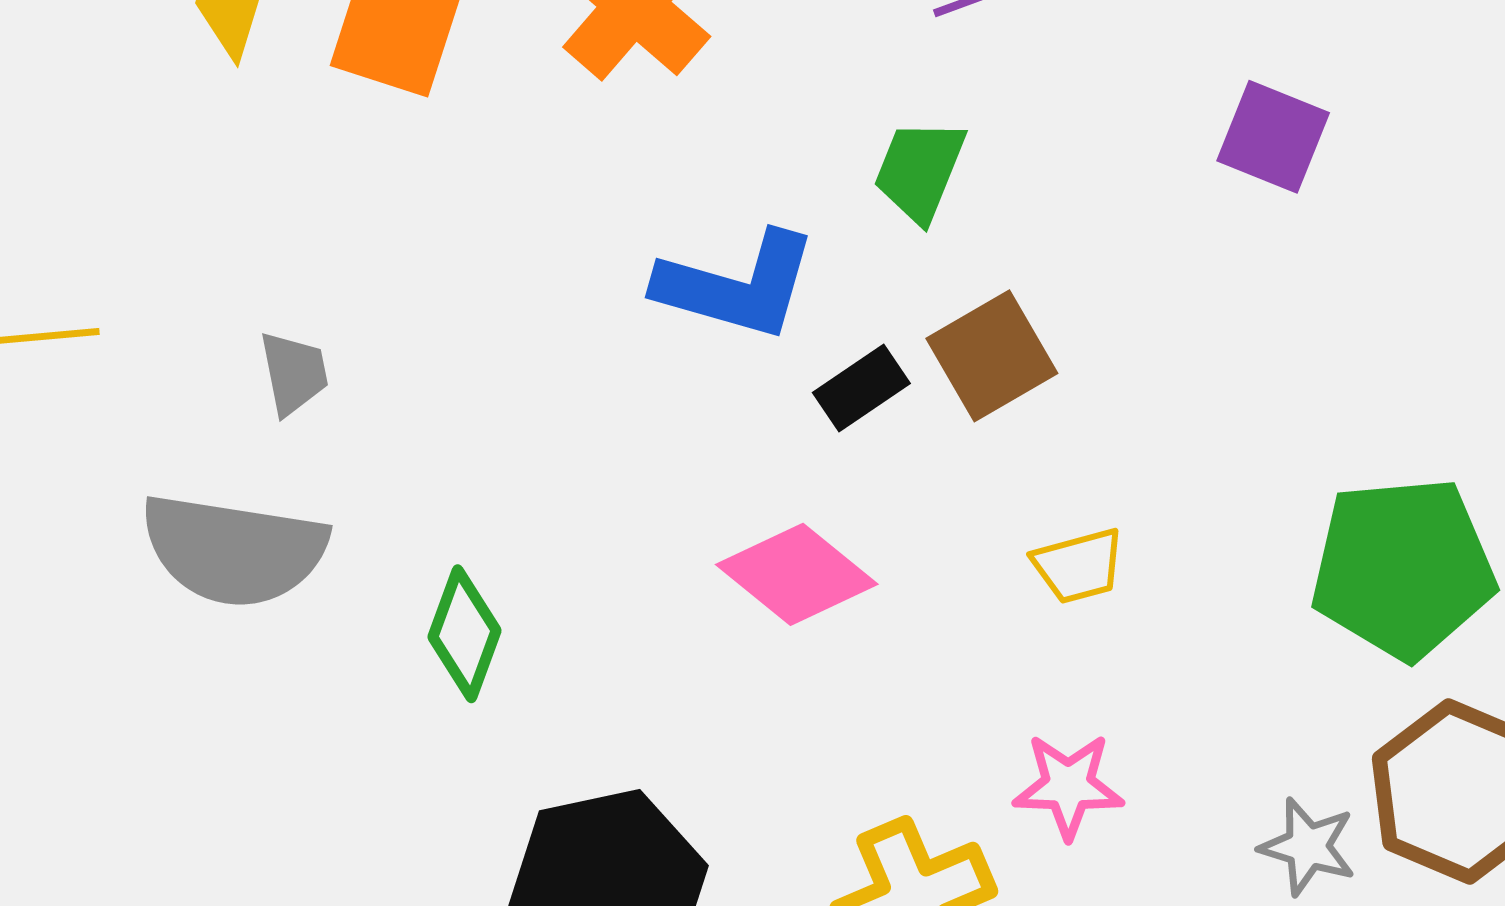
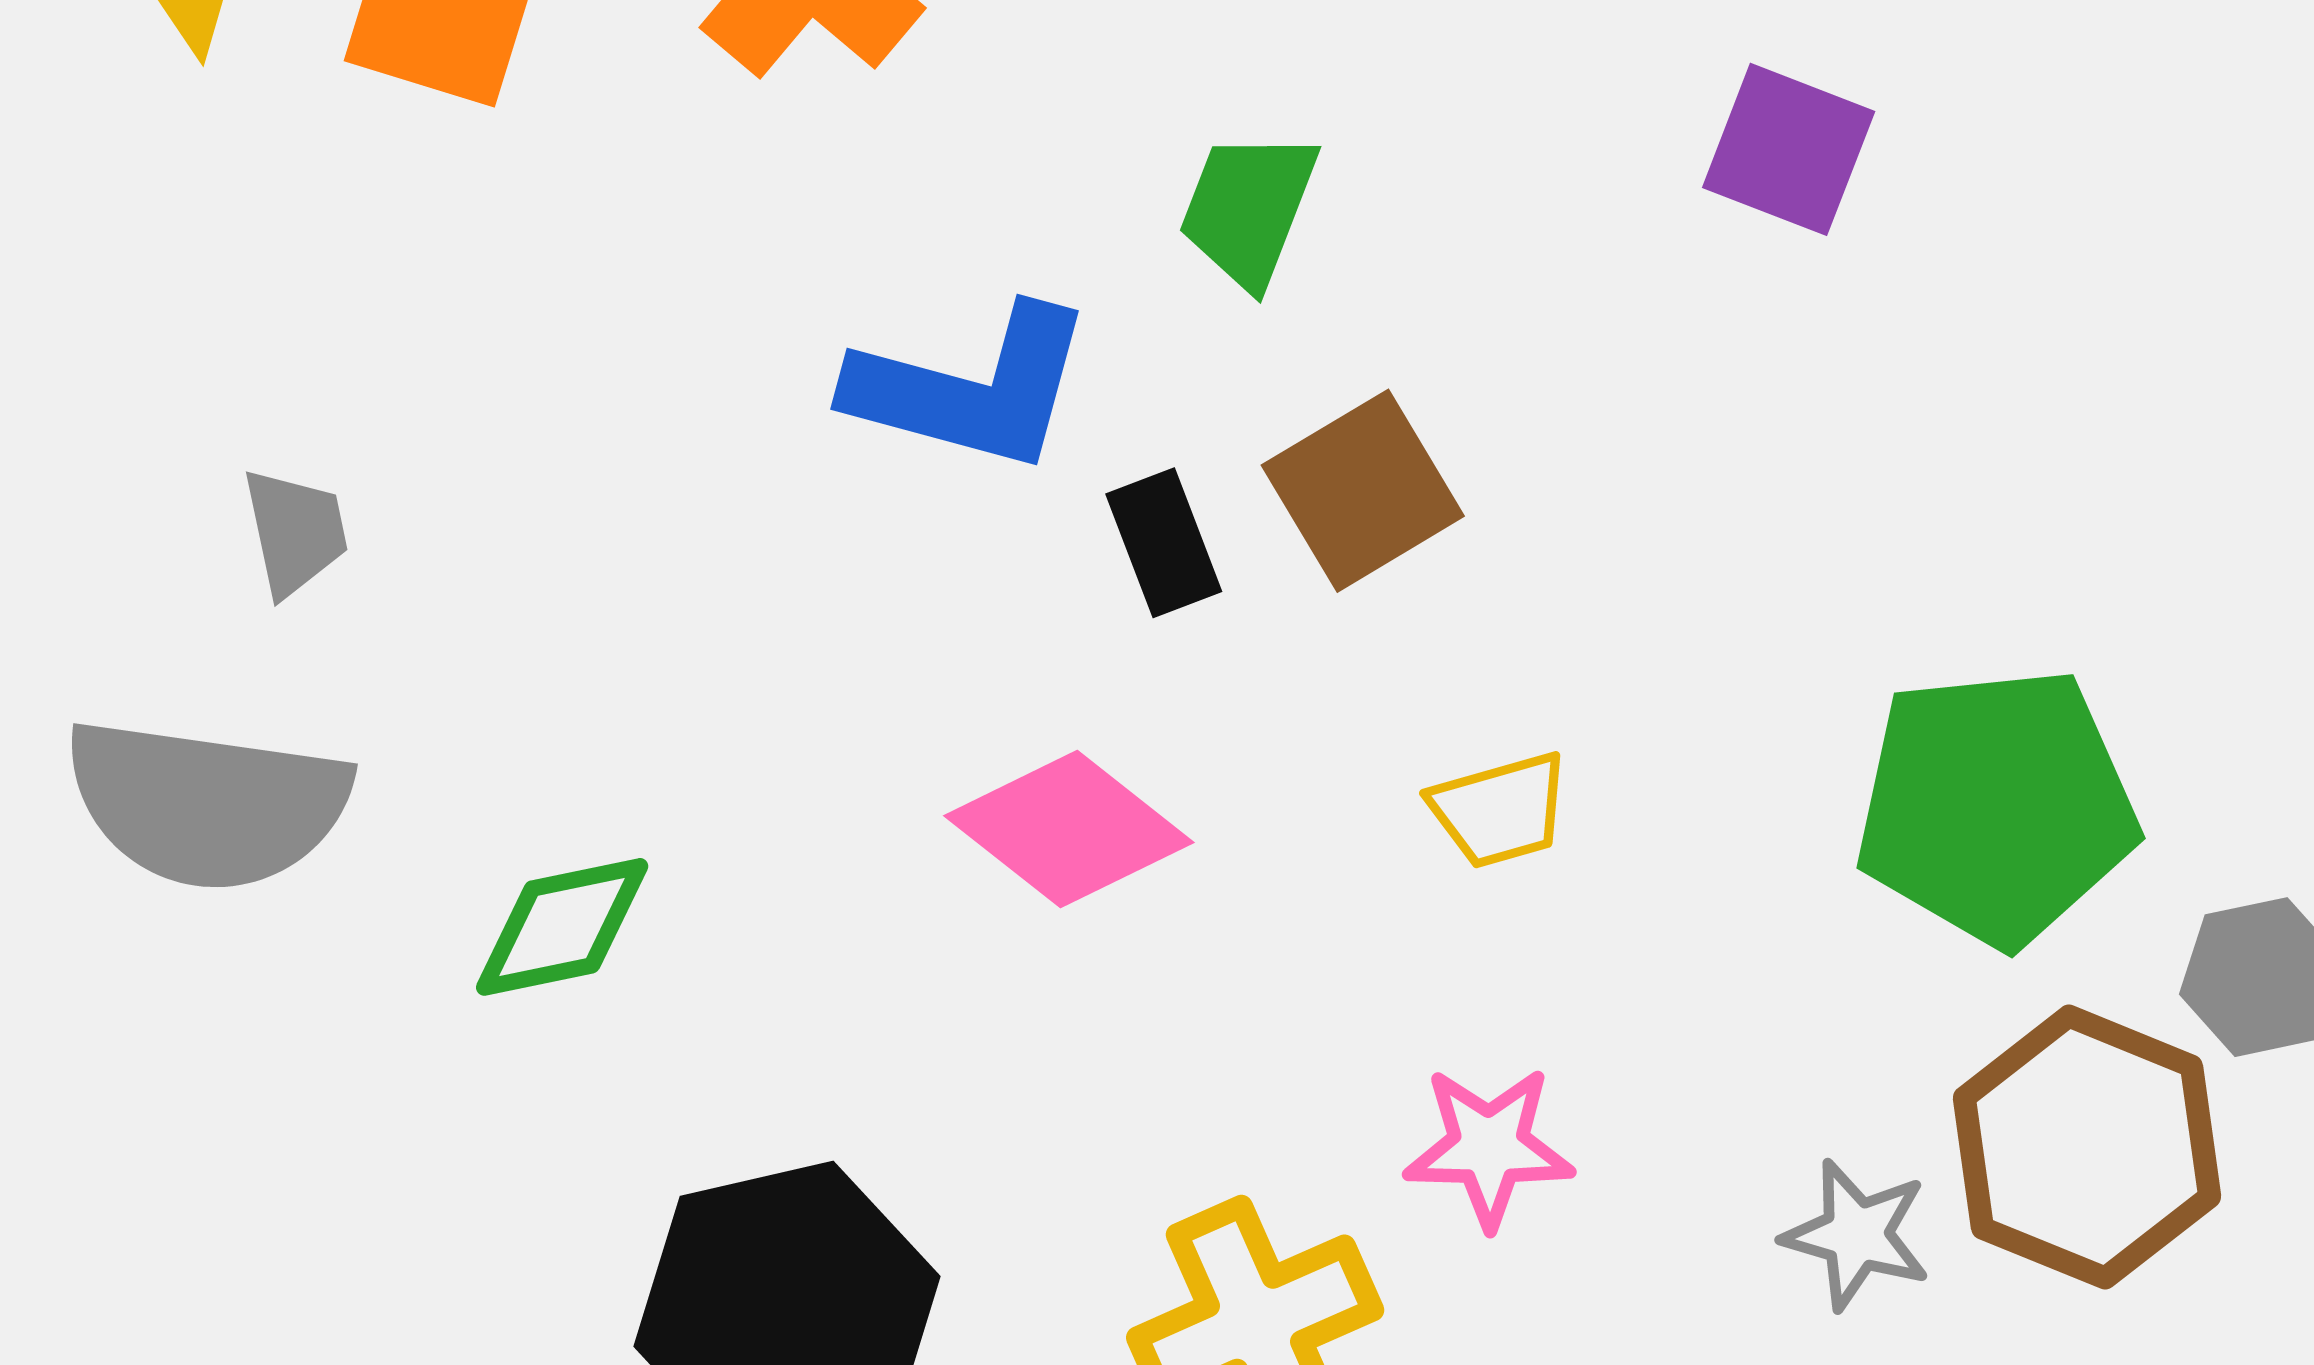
black rectangle: (861, 388) -> (1164, 543), turned -76
green diamond: (465, 634) -> (562, 927), turned 59

